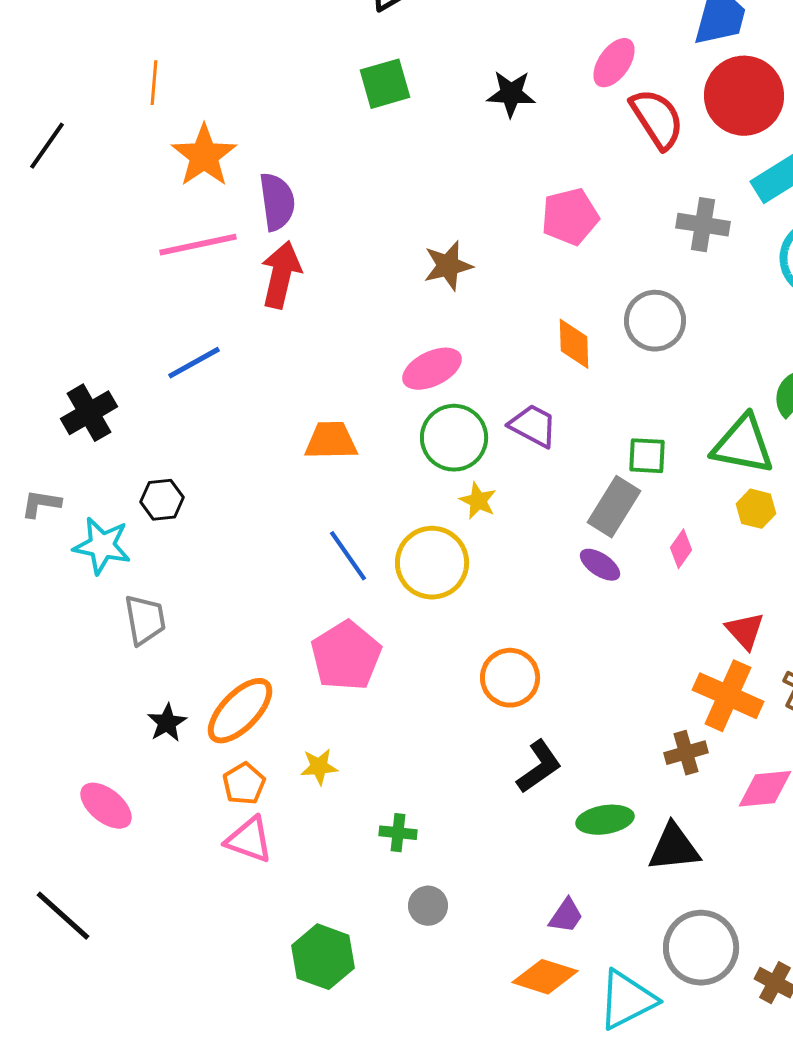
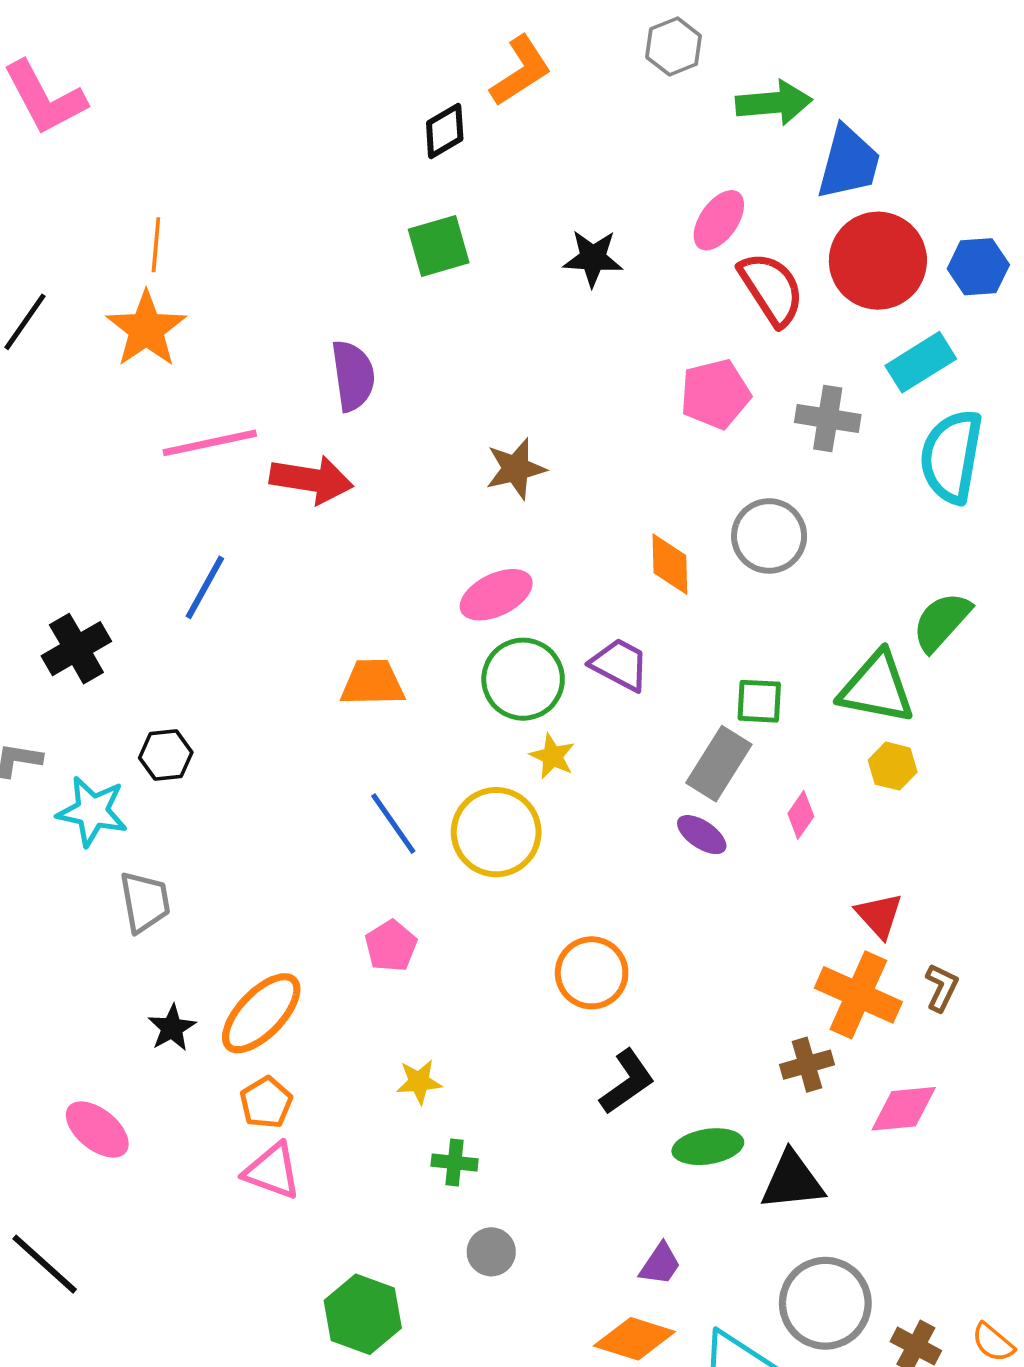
orange star: (204, 156) -> (146, 329), moved
purple semicircle: (277, 202) -> (353, 376), moved
pink pentagon: (570, 217) -> (715, 394), moved
red arrow: (281, 275) -> (311, 480), turned 86
blue line: (194, 363) -> (205, 587), turned -32
pink pentagon: (346, 656) -> (391, 946), size x0.6
yellow star: (319, 767) -> (419, 1082), moved

